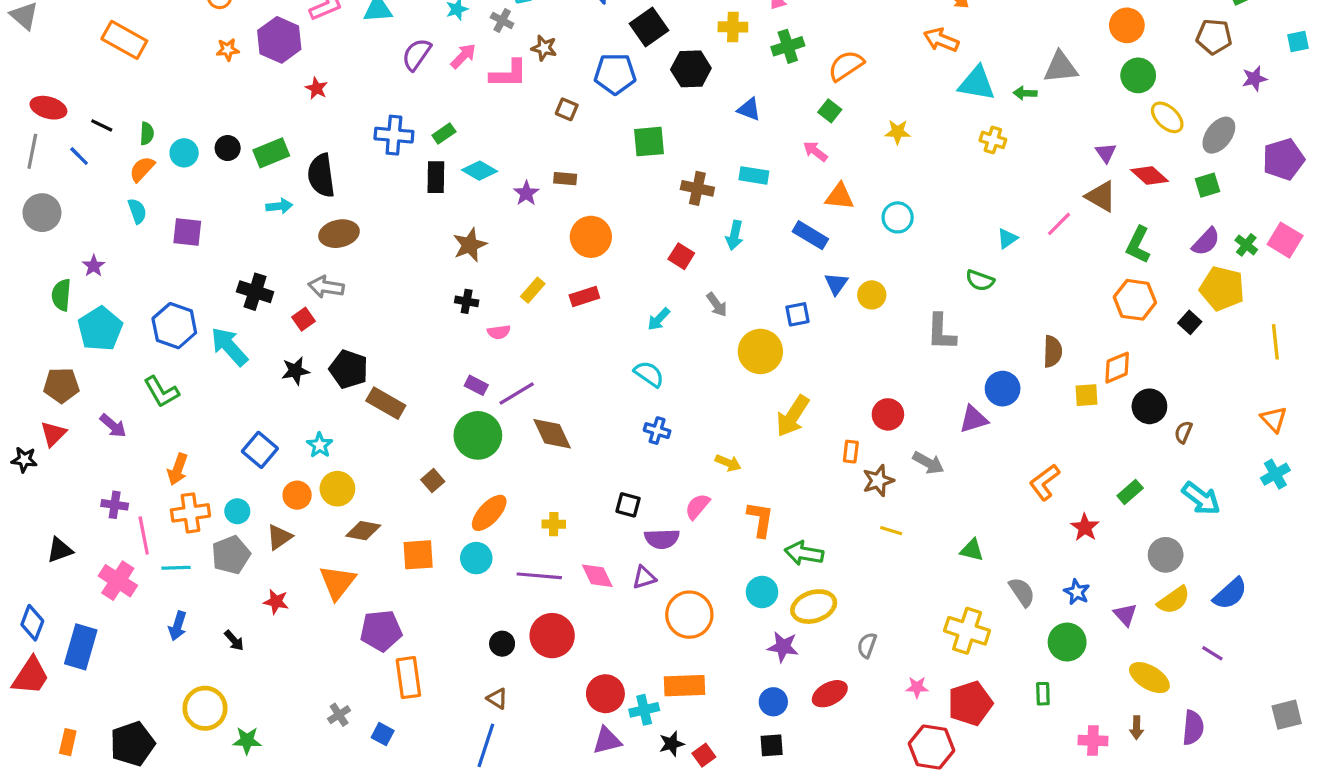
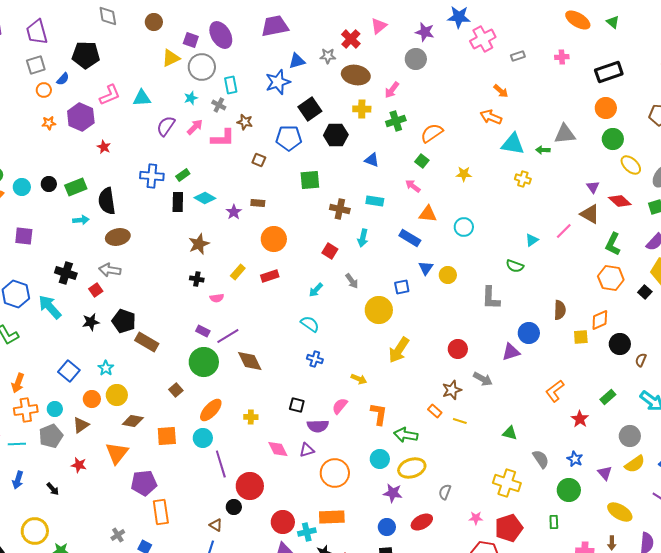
orange rectangle: (851, 452) -> (435, 411), moved, turned -56
purple line: (539, 576) -> (221, 464), moved, turned 68
black circle: (502, 644) -> (234, 507), moved

